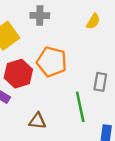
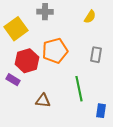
orange pentagon: (52, 62) -> (55, 51), turned -30
gray rectangle: (100, 82) -> (96, 55), moved

